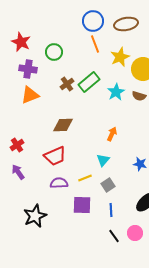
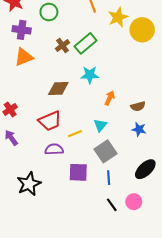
cyan star: (116, 92) -> (90, 75), moved, turned 30
brown semicircle: (139, 96) -> (138, 106), moved, turned -32
yellow line: (85, 178) -> (75, 134), moved
gray square: (108, 185) -> (105, 151), size x1.5

